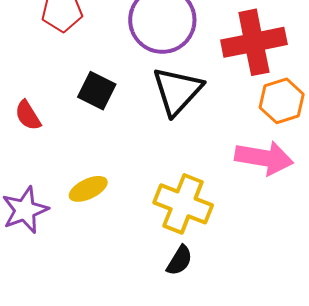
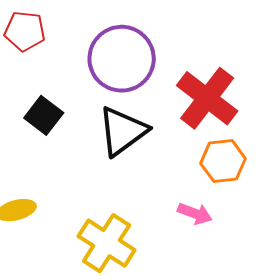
red cross: (254, 42) -> (207, 98), turned 38
pink arrow: (264, 158) -> (195, 214), size x0.6

